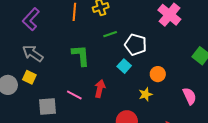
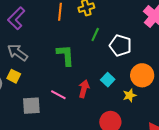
green line: (110, 34) -> (95, 34), turned -48
cyan square: (124, 66) -> (108, 80), moved
orange circle: (158, 74) -> (142, 75), size x1.5

